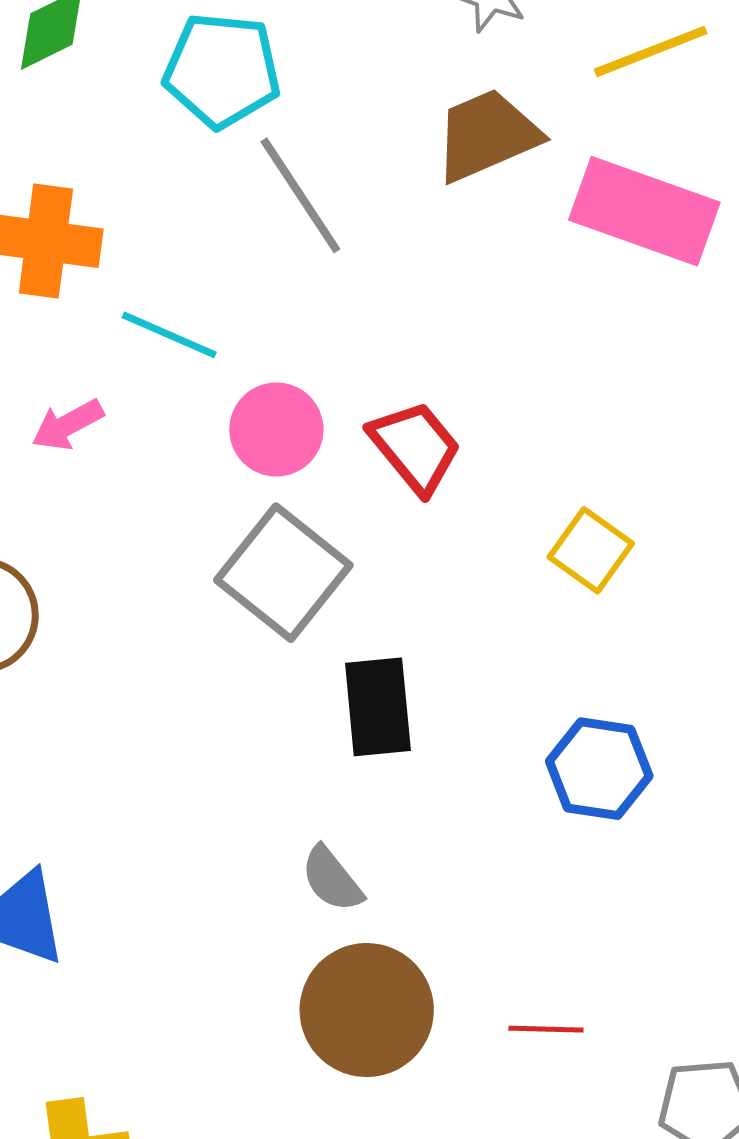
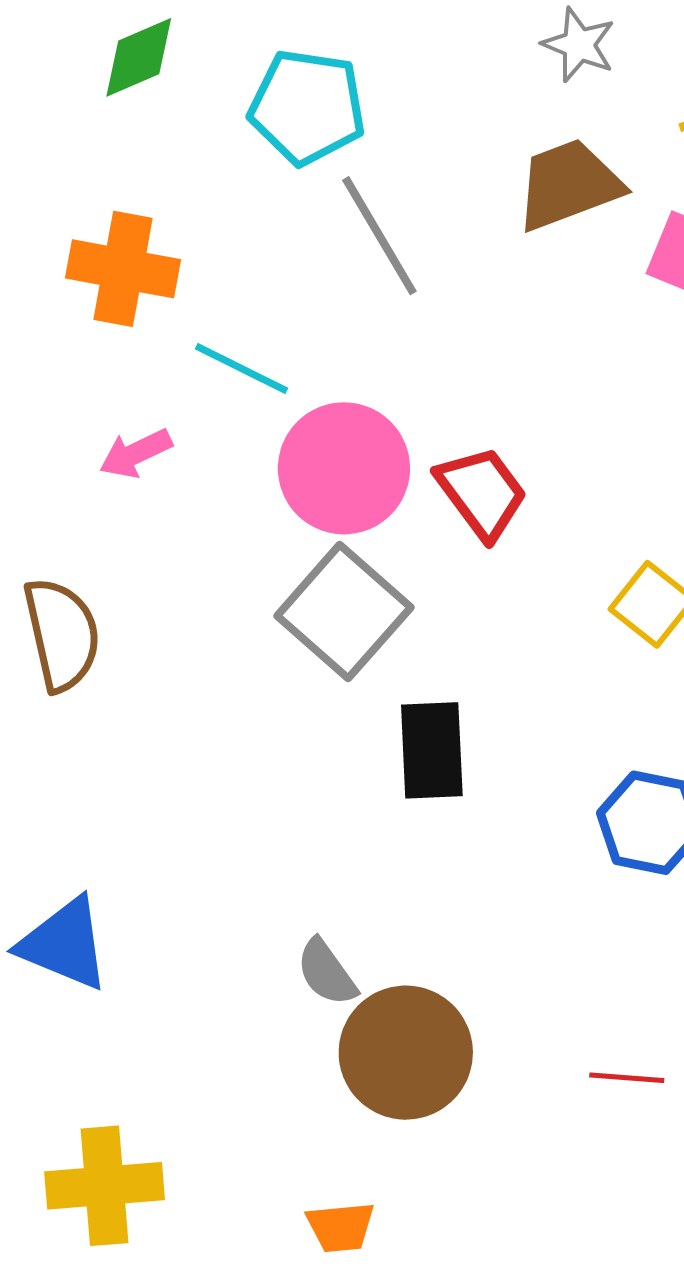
pink circle: (276, 429) -> (344, 468), size x1.4
gray semicircle: (332, 879) -> (327, 972), moved
red line: (546, 1029) -> (627, 1078), moved

